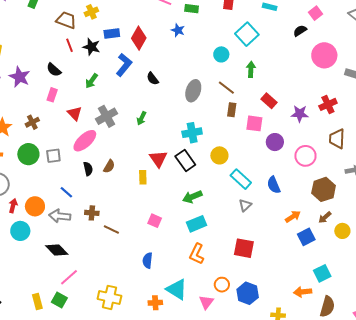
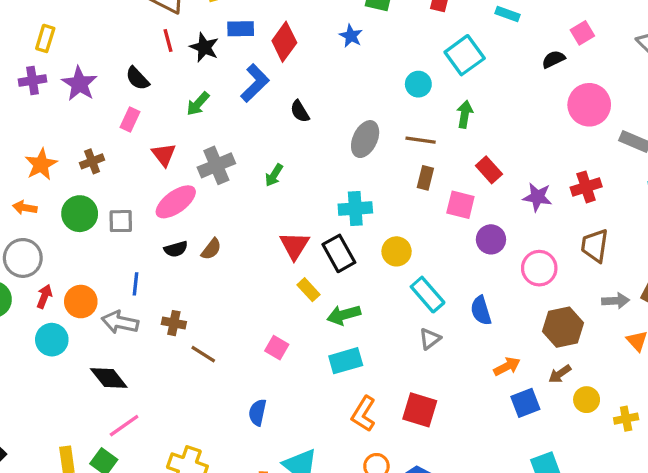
brown line: (226, 88) -> (421, 140), turned -36
black semicircle: (88, 169) -> (176, 249), turned 80
yellow rectangle: (143, 177) -> (308, 290), moved, turned -48
blue line: (66, 192) -> (136, 284), turned 48
orange L-shape: (197, 254) -> (364, 414), moved

